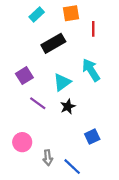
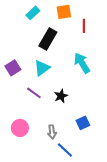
black rectangle: (53, 43) -> (48, 39), turned -30
purple square: (24, 76) -> (13, 68), moved
cyan triangle: (62, 82) -> (42, 68), moved
gray arrow: (48, 158) -> (52, 132), moved

